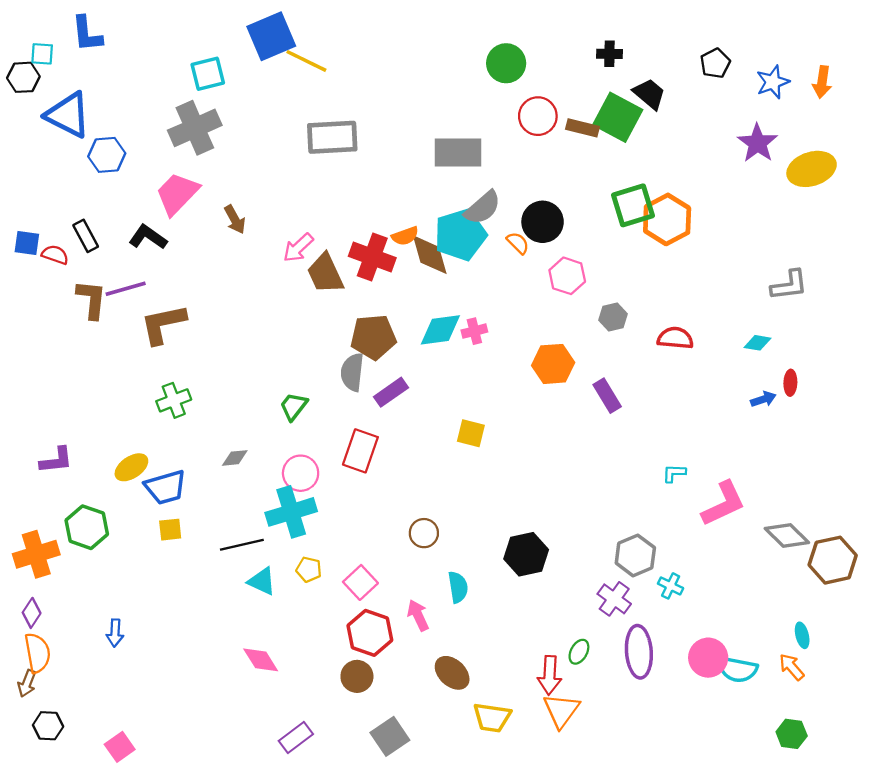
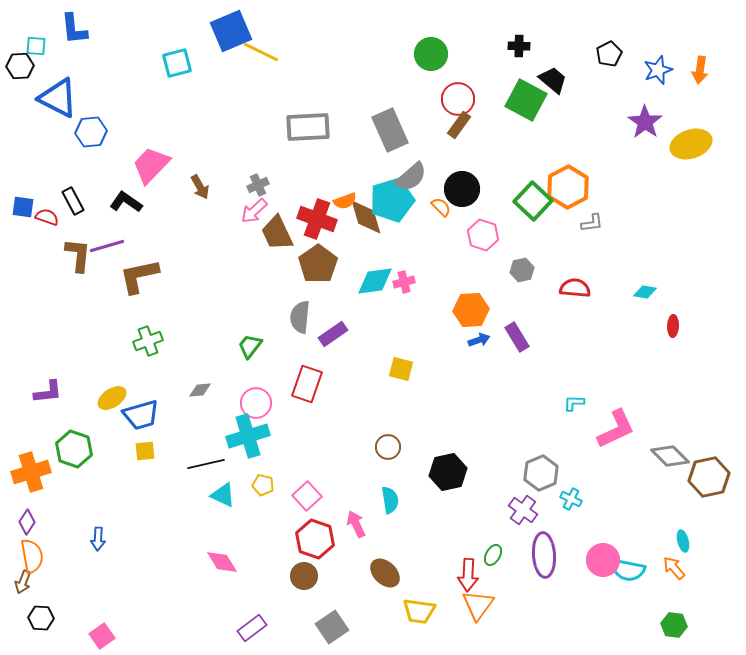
gray cross: (195, 128) -> (258, 185), moved, size x0.5
brown rectangle: (582, 128) -> (459, 125), moved, turned -68
gray rectangle: (332, 137) -> (308, 127), moved
gray rectangle: (458, 153) -> (390, 130), turned 66
green square: (633, 205) -> (533, 201), moved, turned -30
gray L-shape: (789, 285) -> (592, 223), moved, size x0.7
brown pentagon: (373, 337) -> (318, 264), moved, turned -30
blue arrow: (763, 399) -> (479, 340), moved
brown circle: (424, 533) -> (388, 447), moved

